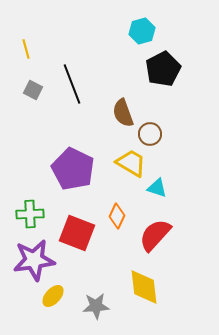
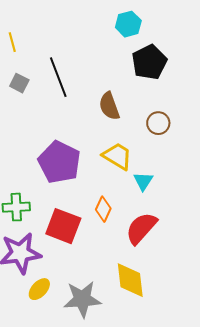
brown circle: (150, 134) -> (158, 123), moved
cyan triangle: (157, 188) -> (143, 181), turned 45
gray star: (96, 306) -> (82, 299), size x1.4

